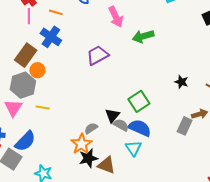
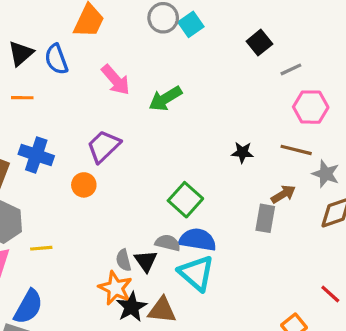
blue cross: (51, 37) -> (36, 155), moved
orange circle: (37, 70) -> (84, 185), moved
black triangle: (112, 115) -> (146, 261), moved
gray semicircle: (91, 128) -> (124, 260), turned -56
cyan triangle: (133, 148) -> (196, 273), size x1.4

